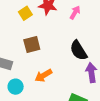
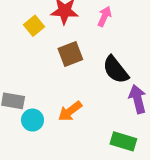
brown square: (32, 45) -> (70, 54), moved
cyan circle: (16, 87) -> (33, 120), moved

